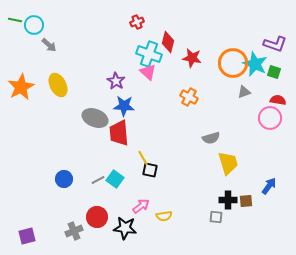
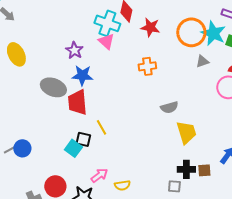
orange cross: (189, 97) -> (147, 66), turned -36
black square: (150, 170) -> (83, 139), moved
gray line: (98, 180) -> (10, 149), moved

